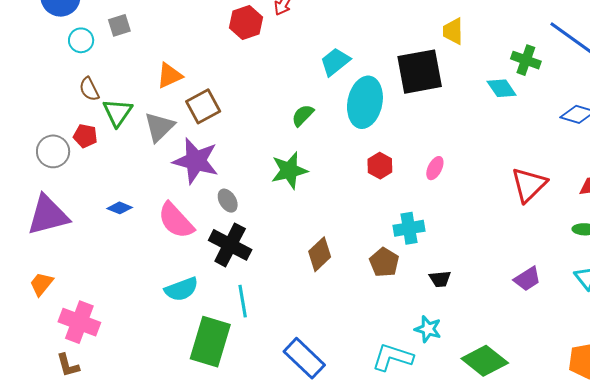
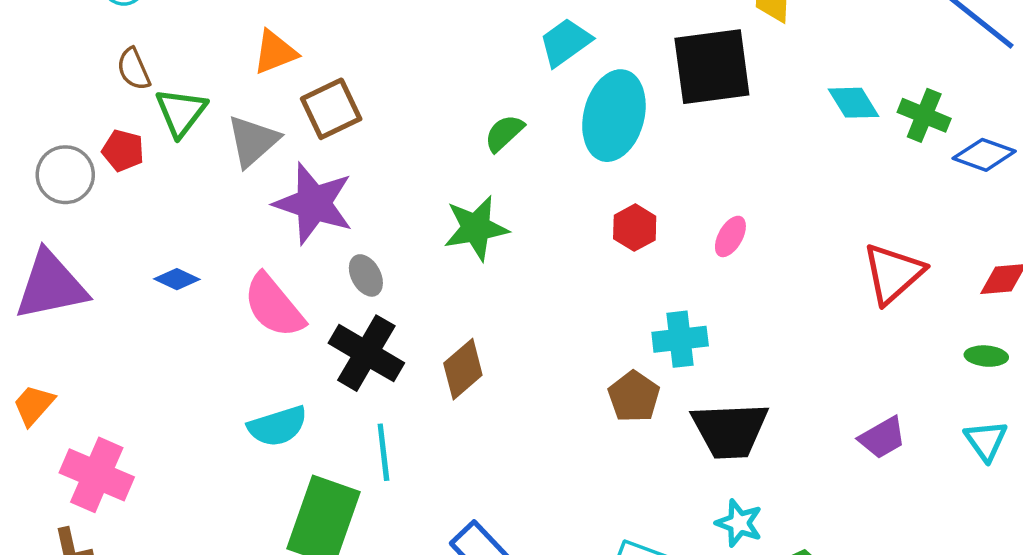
green cross: (526, 60) -> (924, 115), moved
brown diamond: (320, 254) -> (463, 369), moved
black trapezoid: (440, 279) -> (730, 430), size x2.0
cyan star: (428, 329) -> (739, 523), moved

